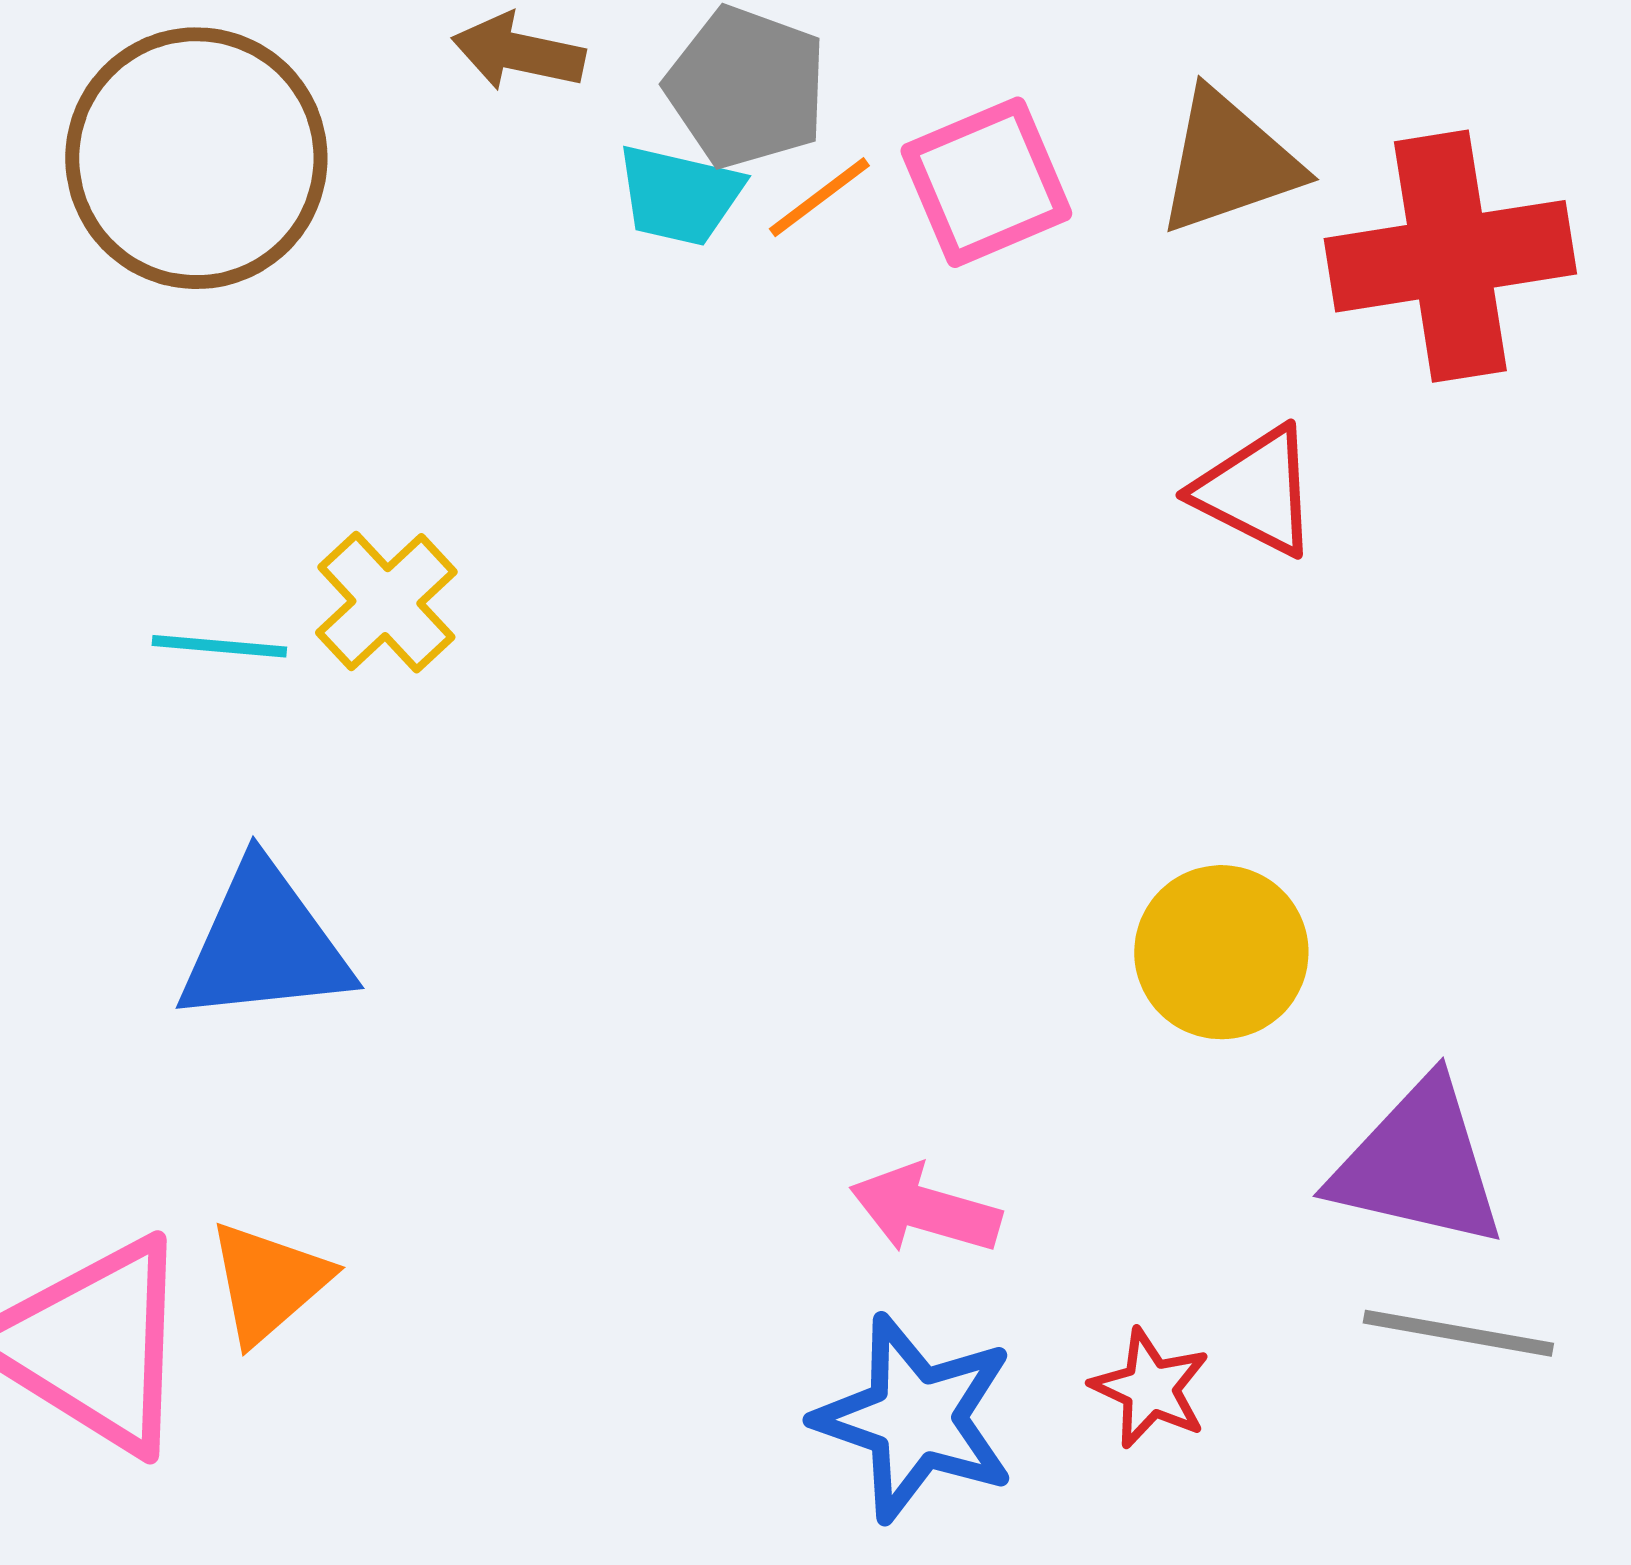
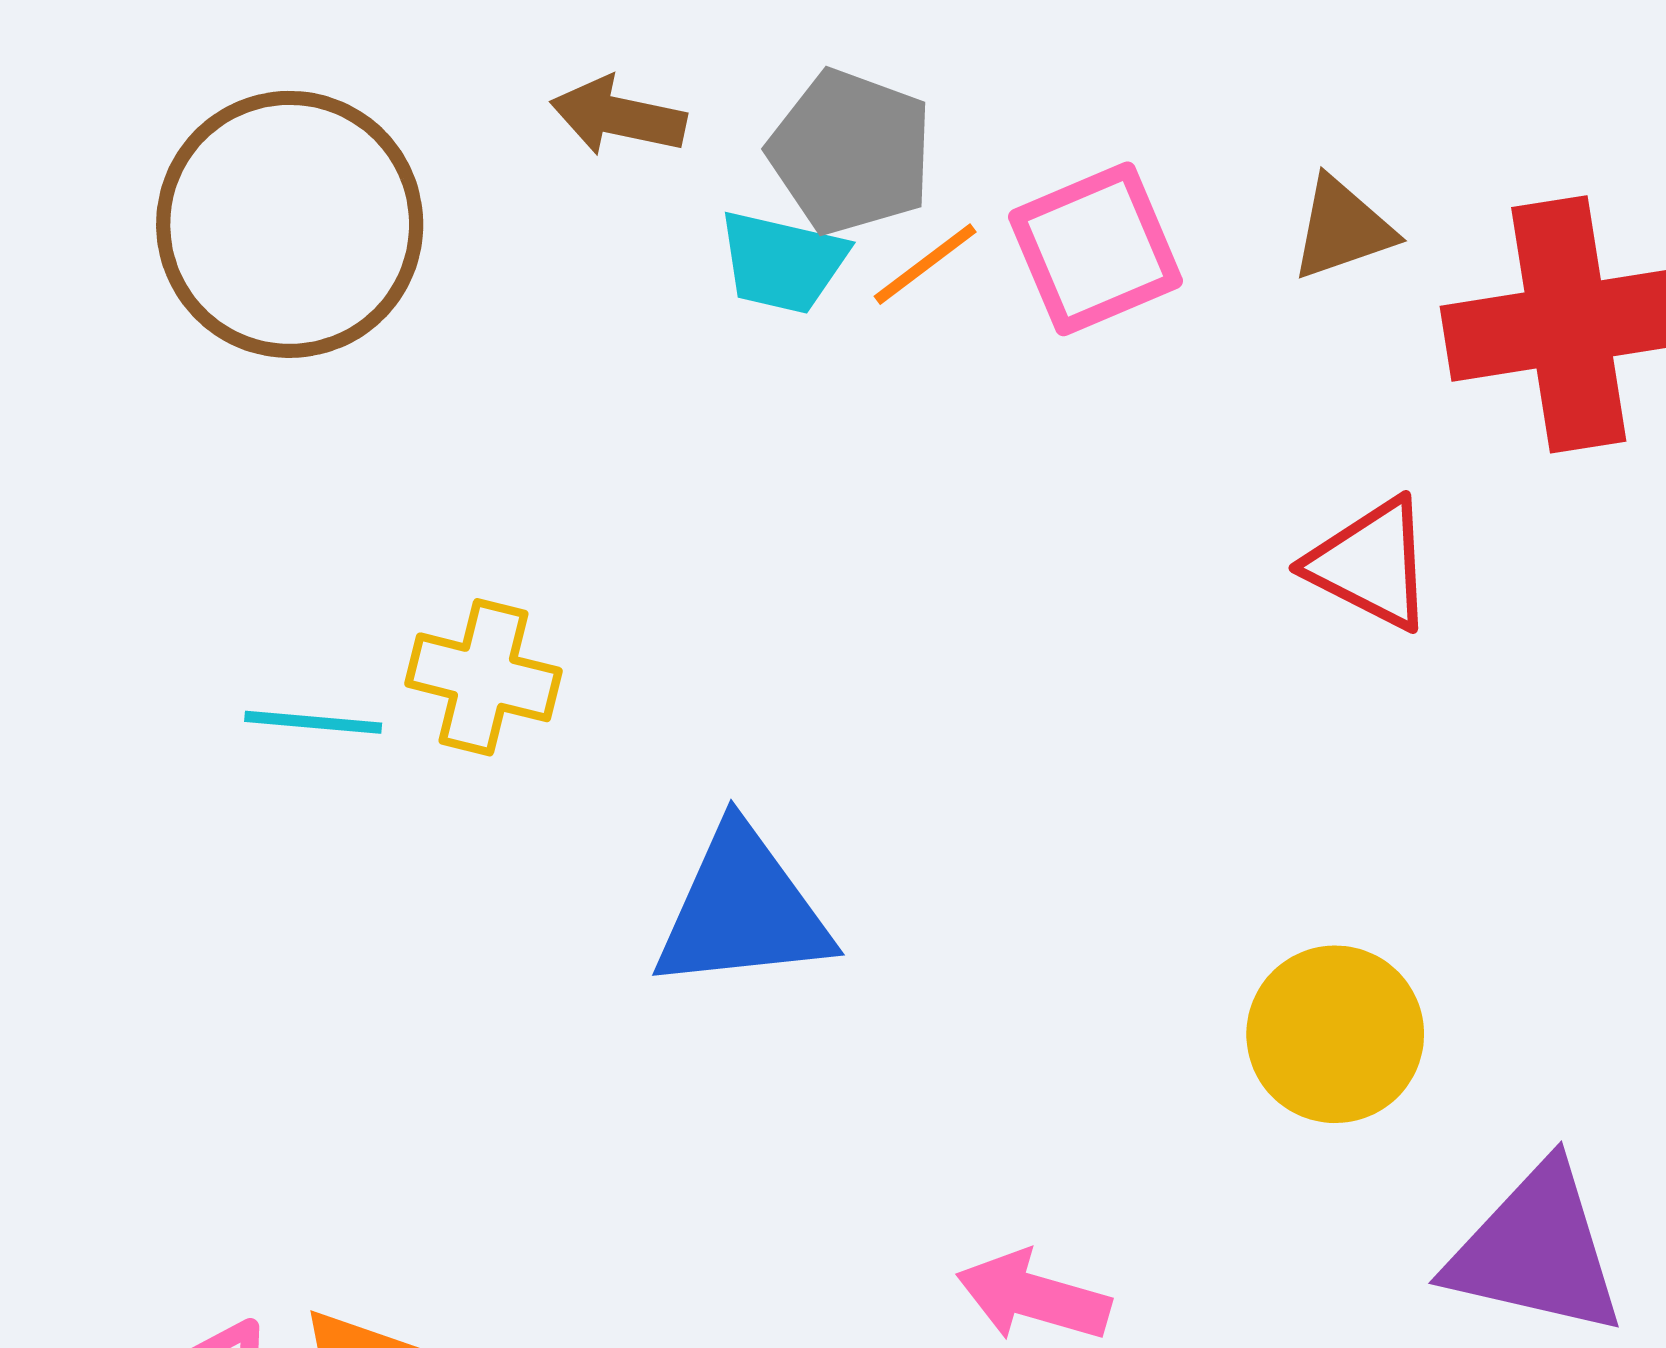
brown triangle: (1228, 162) -> (1342, 228), size x0.7
yellow cross: (386, 602) -> (483, 677), turned -33
blue triangle: (264, 944) -> (743, 910), moved

